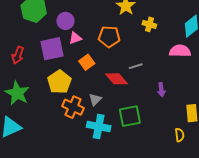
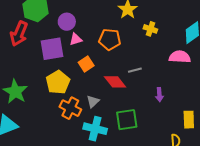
red arrow: (18, 55) -> (19, 34), moved, size x1.4

